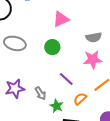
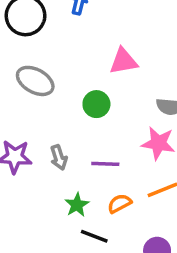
purple line: (66, 79) -> (105, 164), turned -56
gray arrow: (40, 93) -> (59, 157), moved

